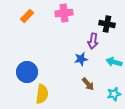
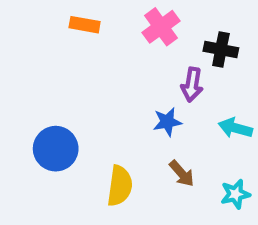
pink cross: (64, 13) -> (161, 27), moved, turned -30
orange rectangle: (27, 16) -> (85, 25), moved, turned 56
yellow semicircle: (42, 94) -> (120, 186), moved

